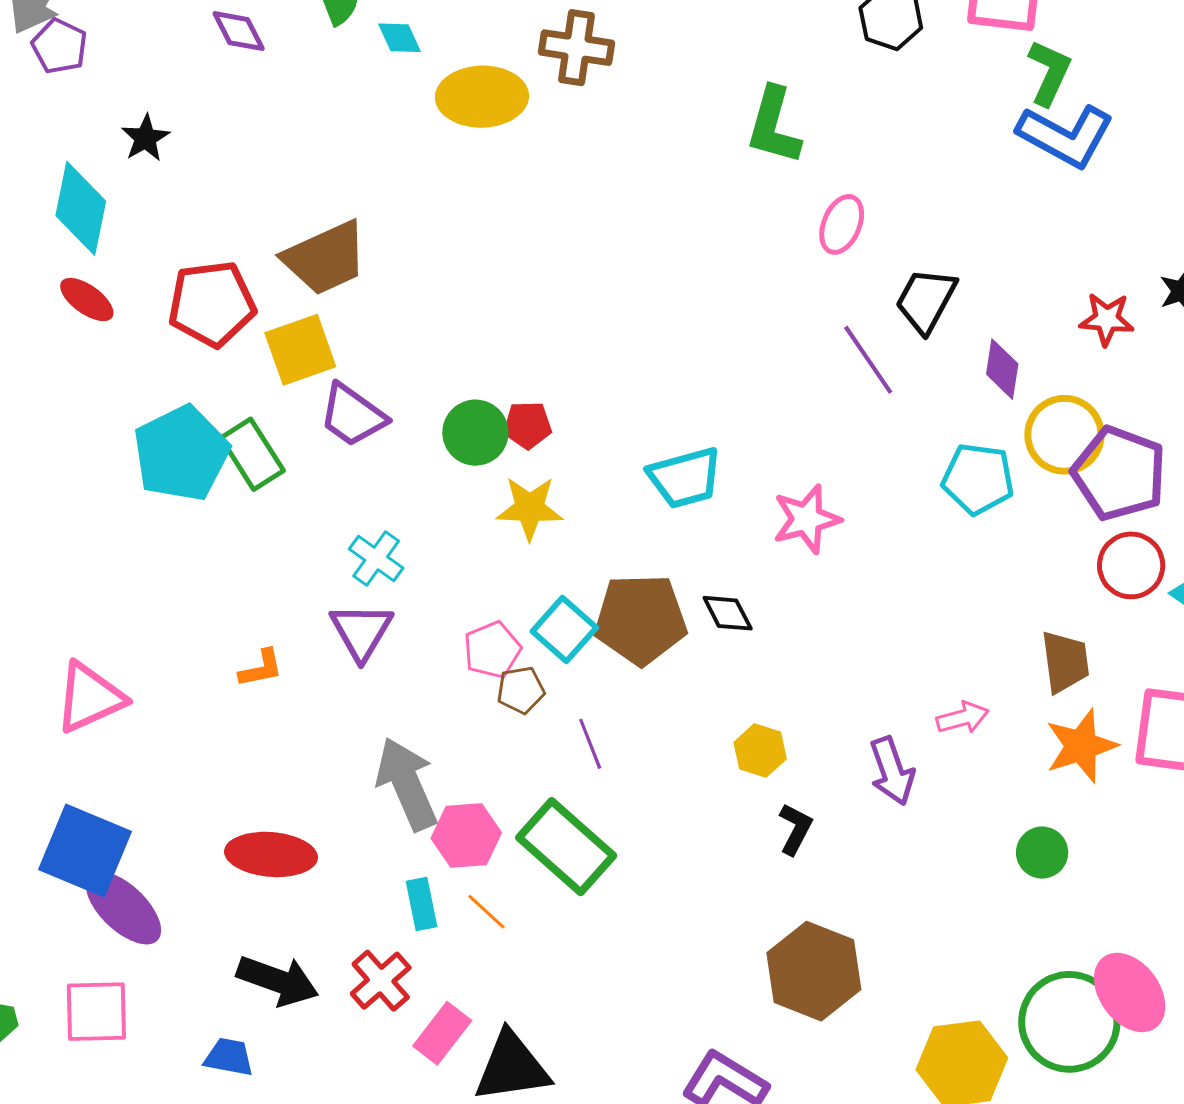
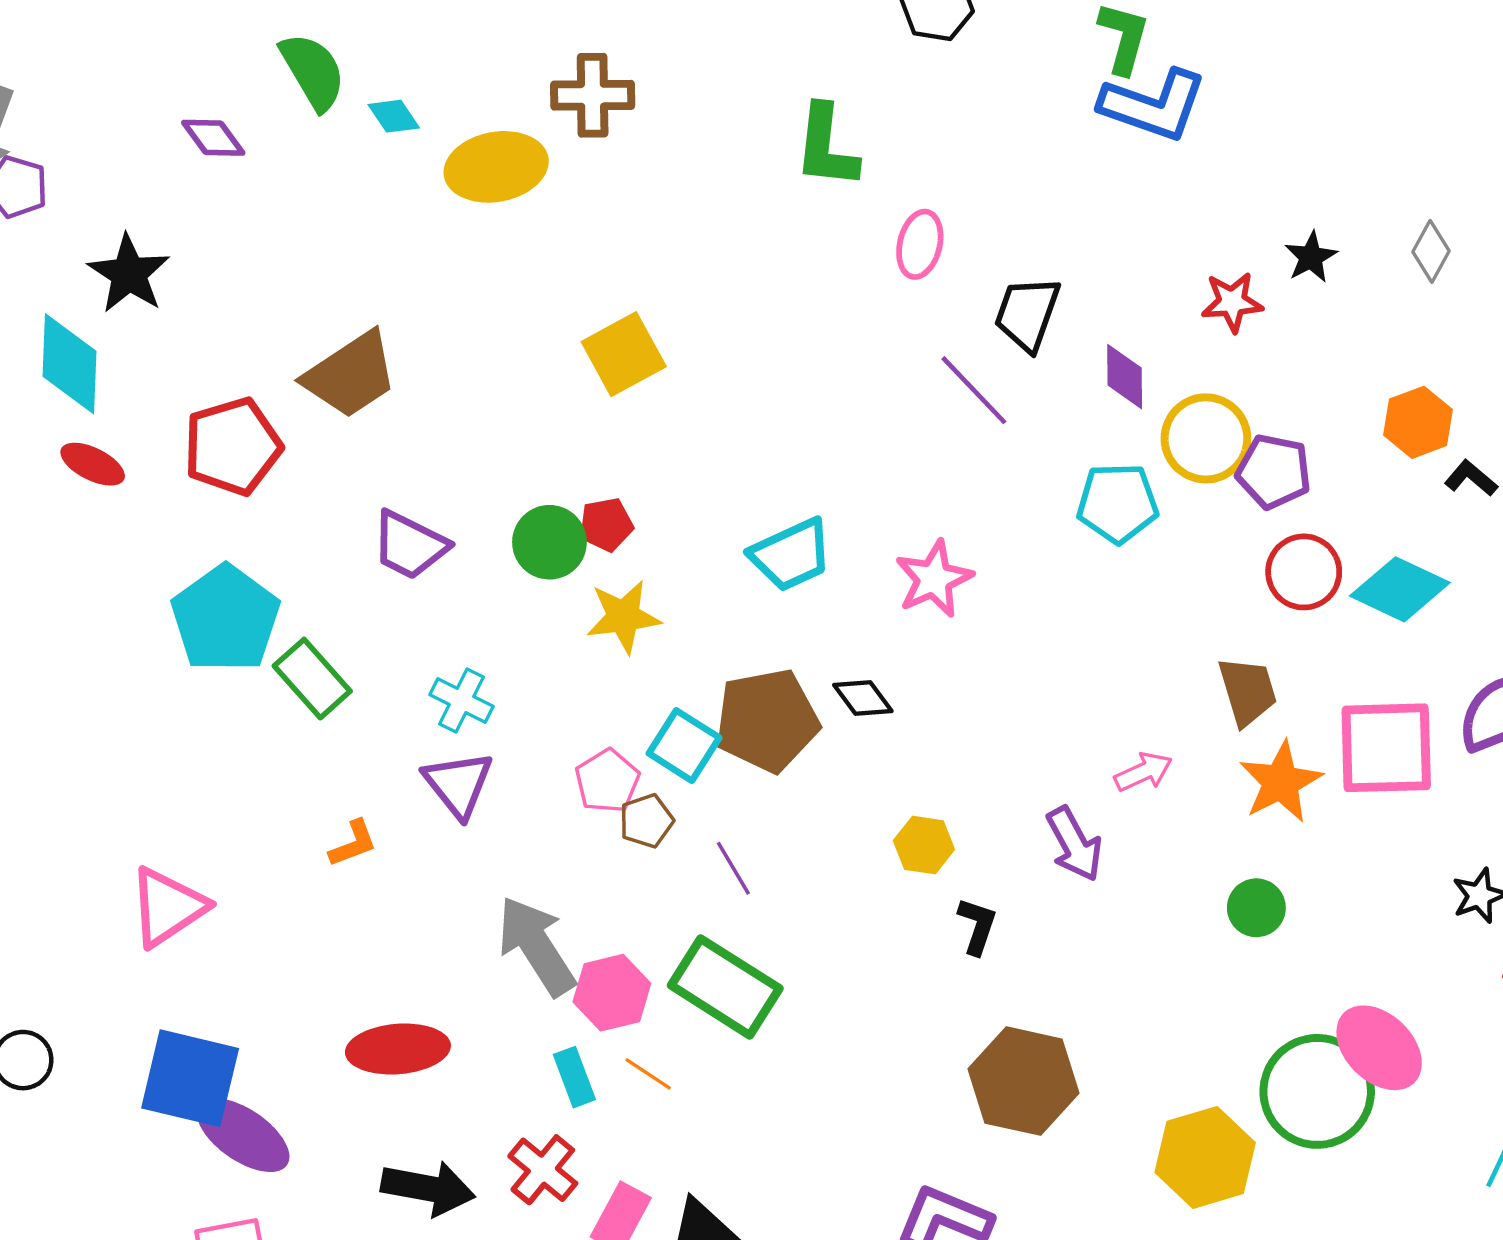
black star: (146, 138) -> (129, 274), size x1.5
yellow square: (300, 350) -> (624, 354), moved
green rectangle: (252, 454) -> (312, 679), moved
purple pentagon: (1119, 473) -> (1274, 472), size x0.7

